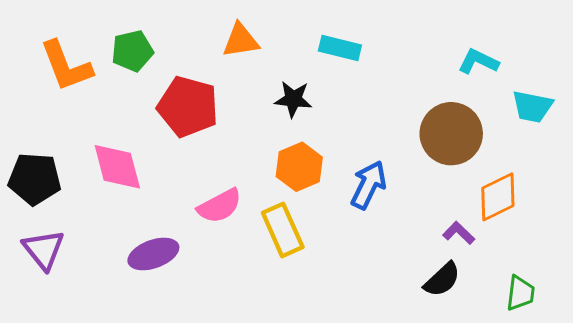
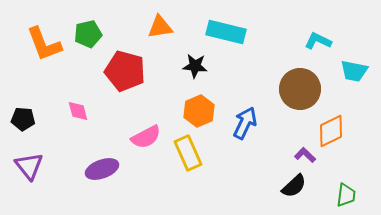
cyan rectangle: (340, 48) -> (226, 32), size x1.4
pink diamond: (117, 167) -> (78, 111), size x0.6
black pentagon: (35, 179) -> (23, 119), size x0.7

